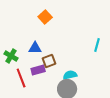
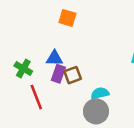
orange square: (45, 17) -> (67, 18), turned -32
purple rectangle: (38, 70) -> (58, 74), moved, turned -56

